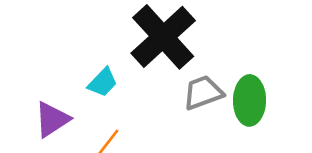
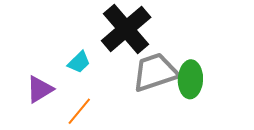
gray trapezoid: (203, 93) -> (155, 72), size x1.5

